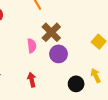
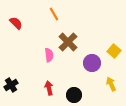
purple circle: (59, 54) -> (92, 63), moved
black circle: (76, 84) -> (74, 95), moved

